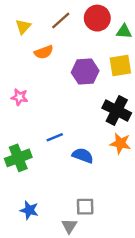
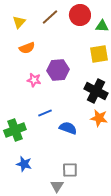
orange semicircle: (44, 52) -> (27, 48), moved
purple hexagon: (85, 72) -> (58, 70), moved
pink star: (19, 97) -> (34, 80), moved
blue star: (29, 210) -> (24, 164), moved

